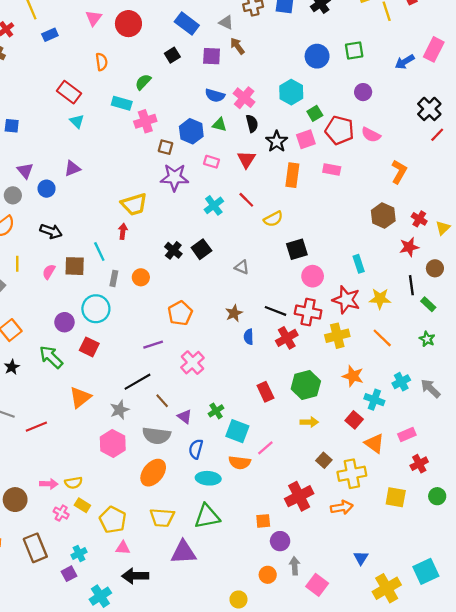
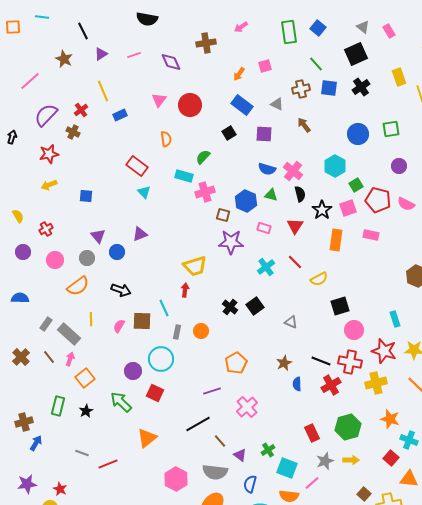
brown arrow: (237, 46) -> (304, 125), moved
gray star: (119, 410) -> (325, 461), moved
orange triangle: (374, 443) -> (409, 479), turned -30

